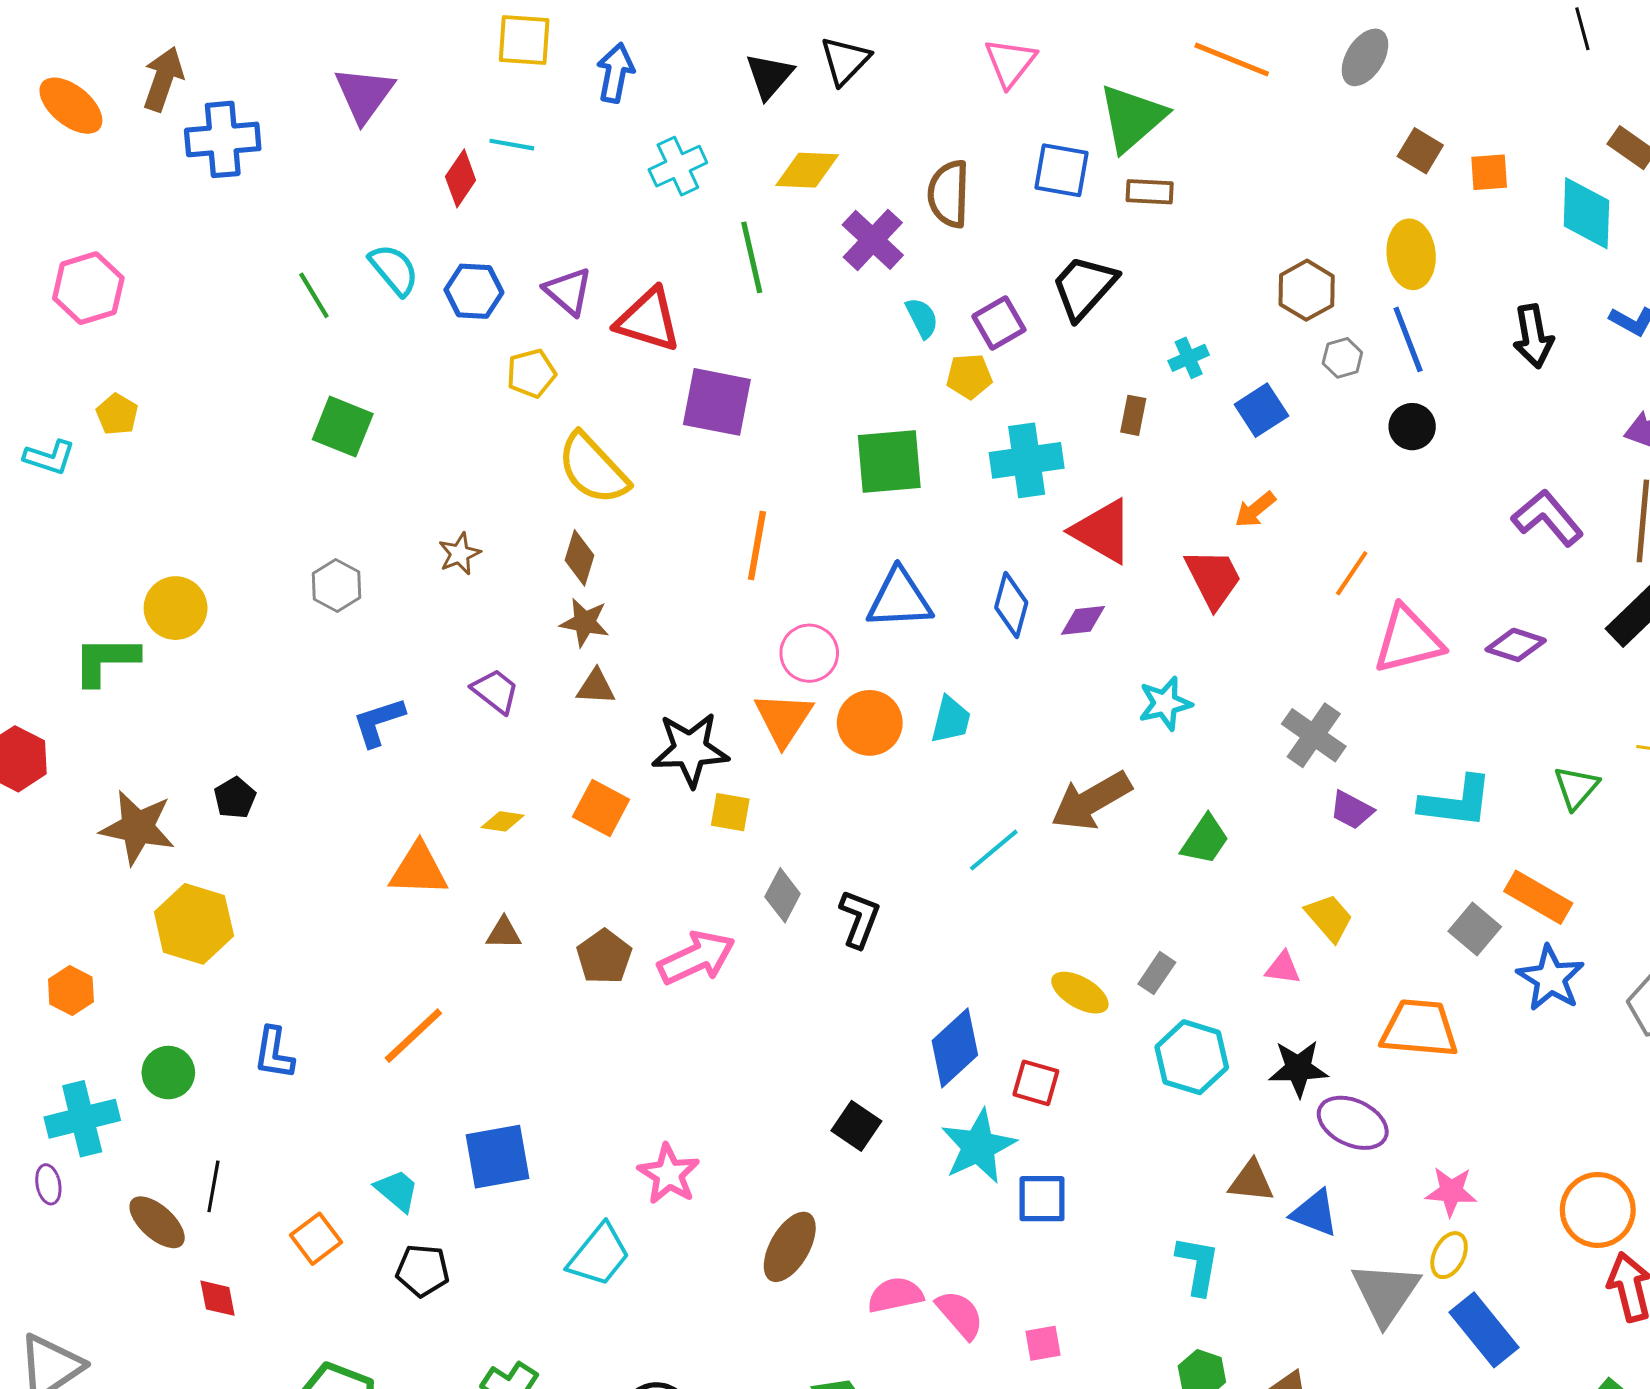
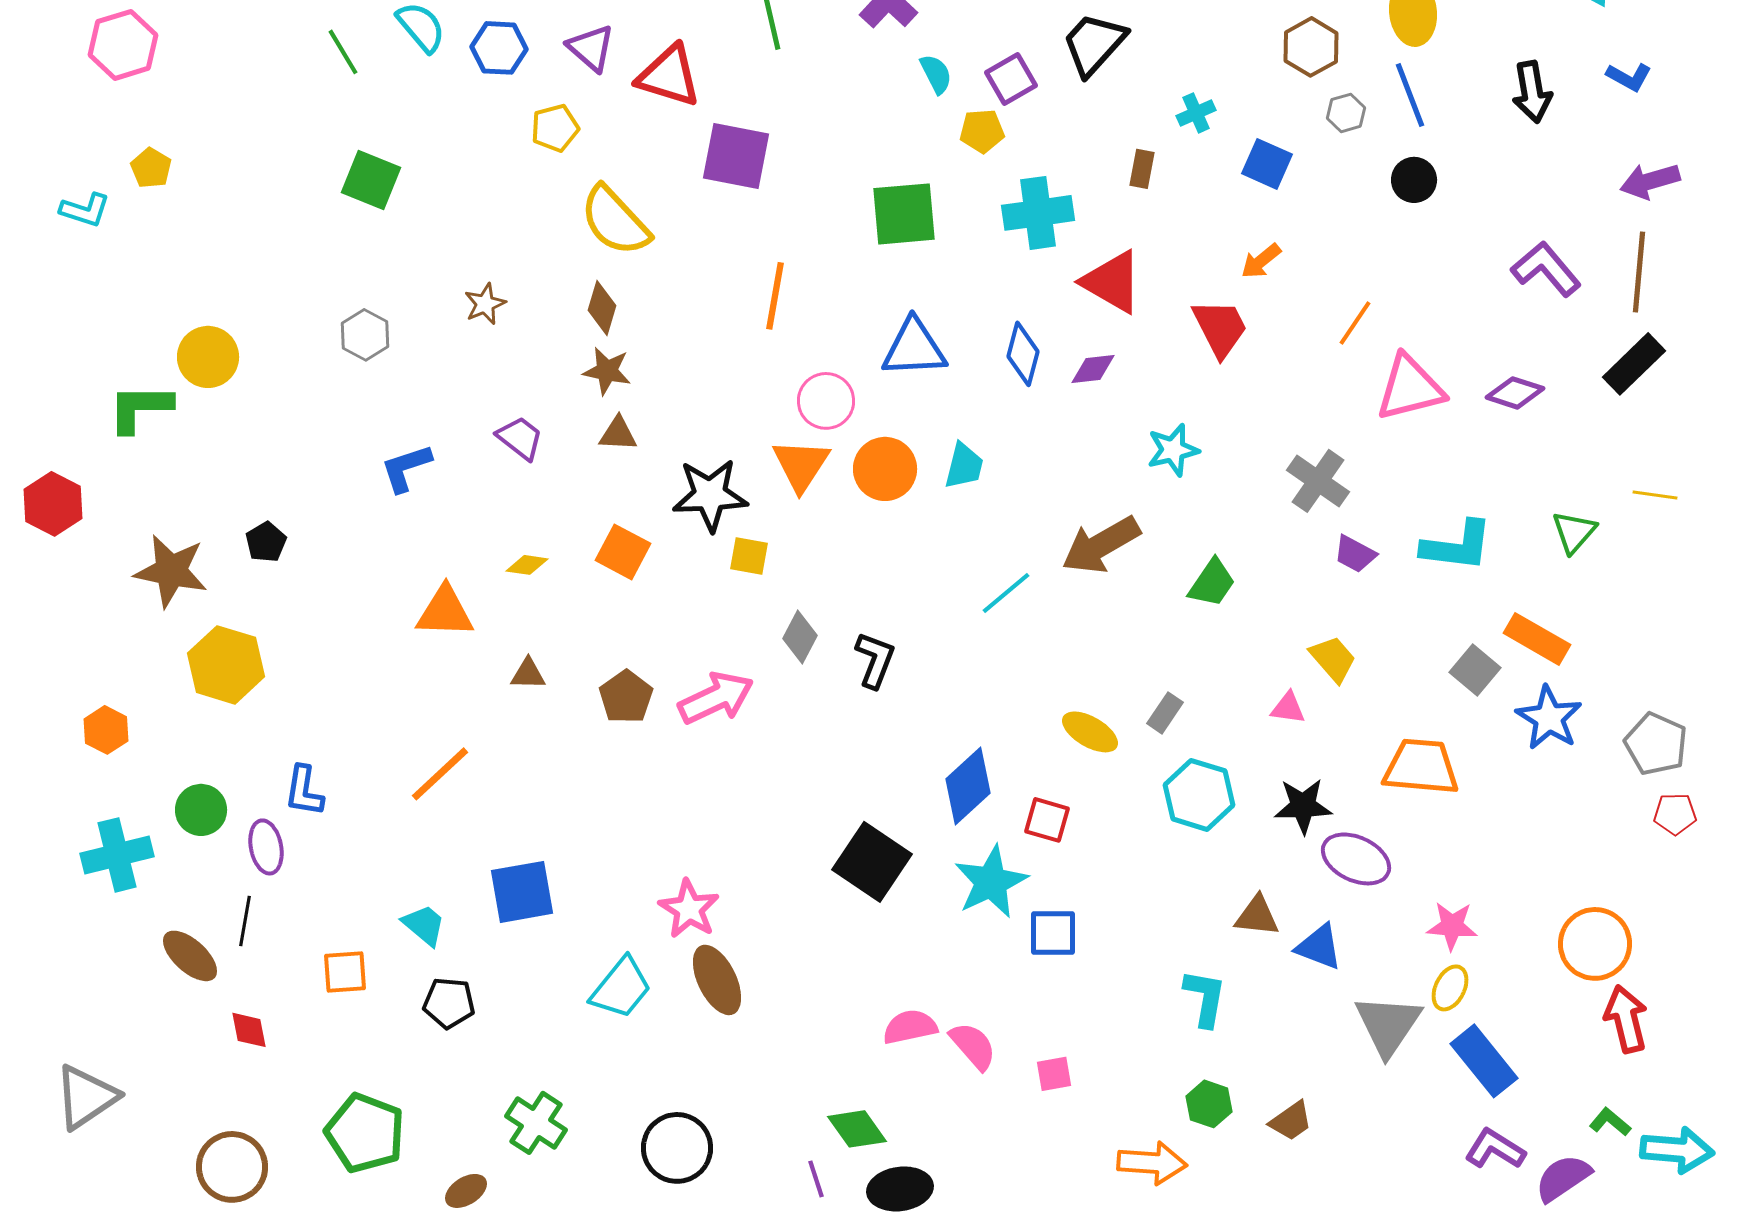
blue square: (1261, 410) -> (1267, 164), turned -33
black square: (856, 1126) -> (872, 862), size x1.6
purple ellipse: (48, 1184) -> (266, 847), moved, size x1.4
orange square: (316, 1239) -> (345, 972), turned 33
brown ellipse: (790, 1247) -> (717, 980), moved, turned -56

